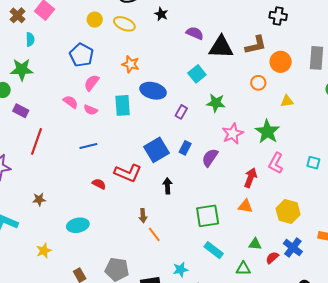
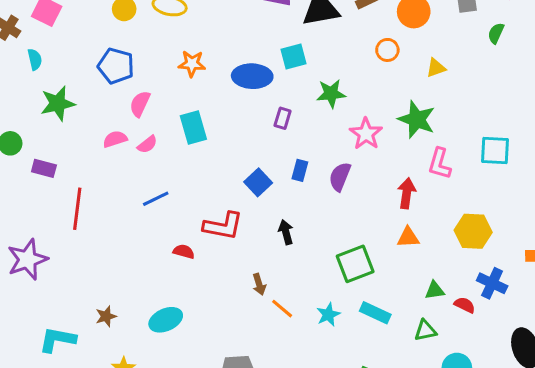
green star: (22, 70) -> (58, 103), moved
cyan square: (197, 74) -> (293, 57), turned 36
blue ellipse: (153, 91) -> (252, 76), moved
pink semicircle: (71, 102) -> (115, 139), turned -42
pink semicircle: (91, 110) -> (147, 144), turned -48
blue square: (157, 150) -> (258, 182), size x0.7
cyan square: (313, 163) -> (495, 151), size x1.5
brown star: (39, 199) -> (106, 316), moved
red semicircle: (272, 258) -> (465, 305), turned 80
cyan star: (181, 270) -> (328, 315), moved

